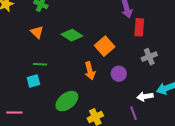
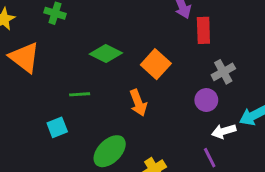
orange triangle: (37, 32) -> (25, 57), moved, size x1.6
green line: (40, 64) -> (80, 94), moved
purple circle: (119, 74) -> (206, 100), moved

